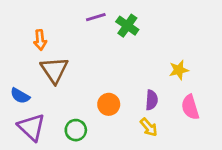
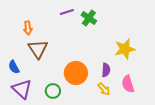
yellow star: (179, 70) -> (125, 49), size x1.5
blue semicircle: (20, 96) -> (14, 67), turned 32
orange circle: (109, 104) -> (76, 73), size x1.5
pink semicircle: (190, 107) -> (128, 84), moved

